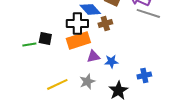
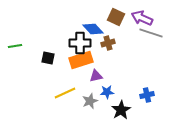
green line: (29, 44) -> (15, 46), moved
blue star: (111, 61) -> (107, 92), moved
yellow line: (57, 84) -> (65, 93), moved

